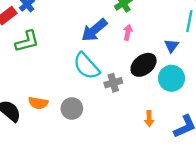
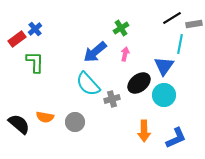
green L-shape: (27, 41) -> (35, 62), turned -75
blue triangle: (172, 46) -> (164, 66), size x1.5
orange arrow: (149, 119) -> (144, 131), size x1.5

